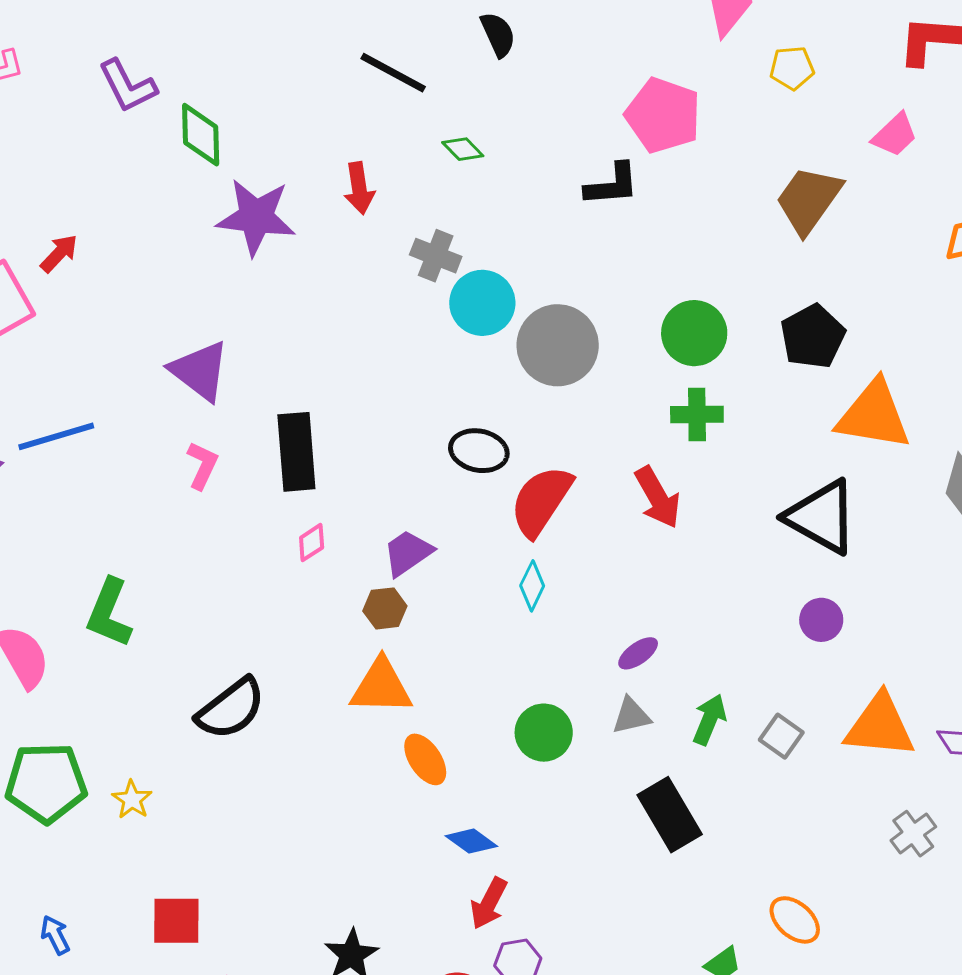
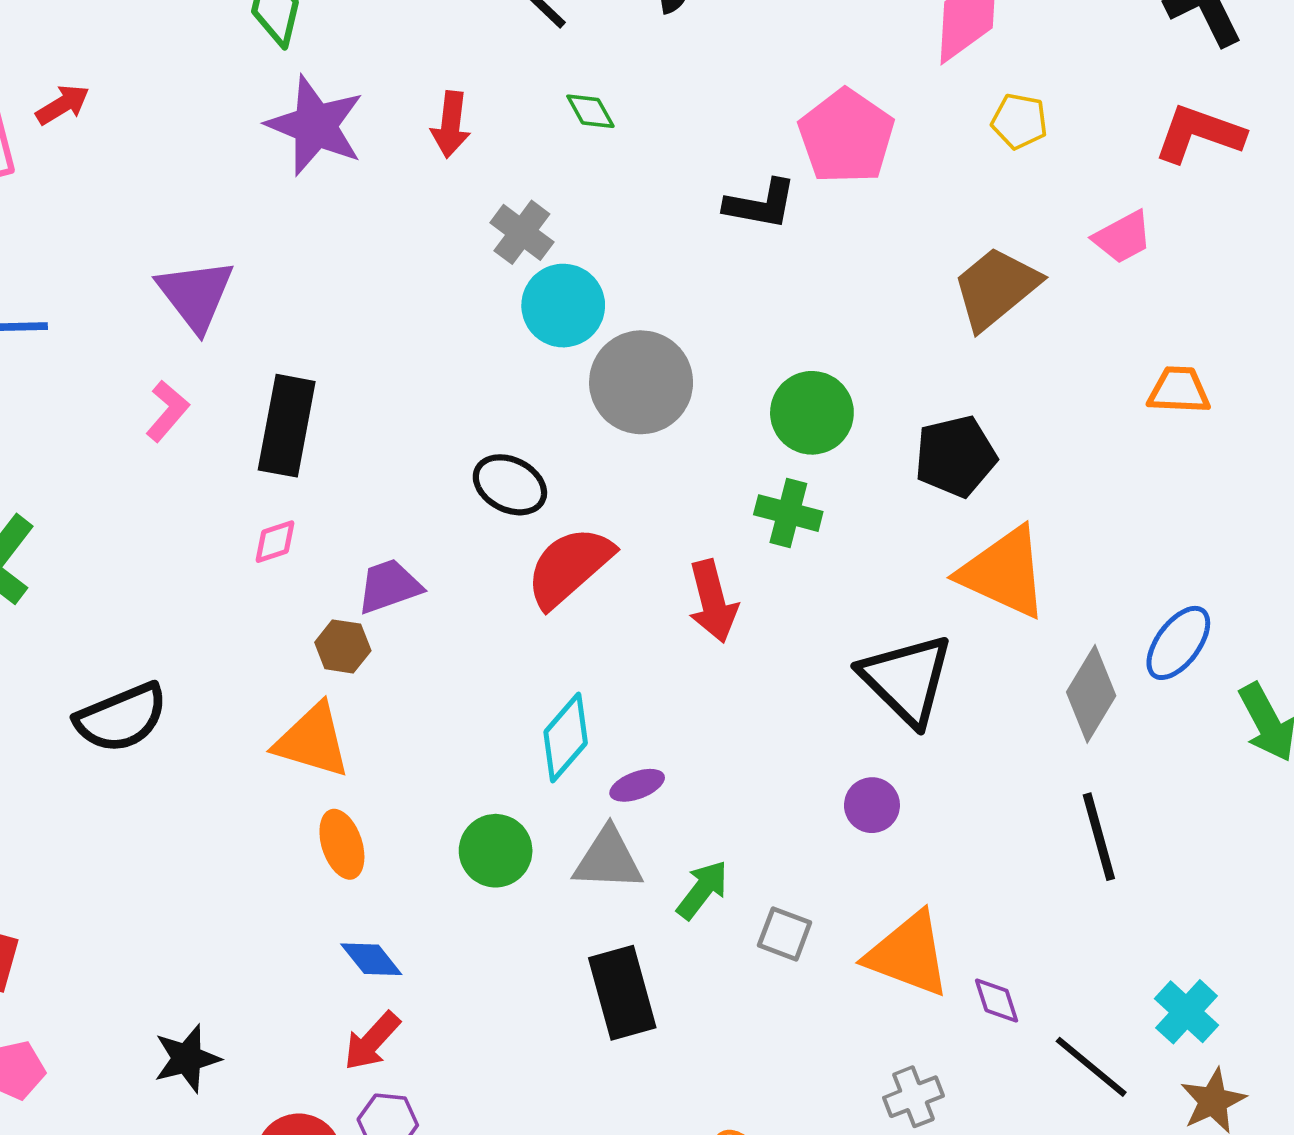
cyan diamond: (532, 586) -> (566, 737), moved, size x1.4
gray triangle: (631, 716) -> (608, 859), size x1.4
gray square: (781, 736) -> (785, 934), turned -30

